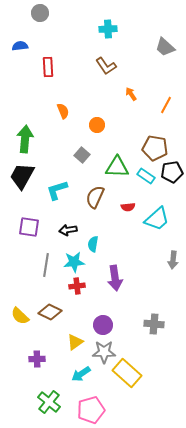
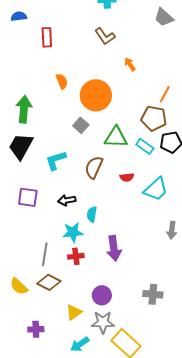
orange line: (166, 105) -> (165, 94), moved
orange circle: (97, 125) -> (96, 95), size x2.0
gray line: (46, 265) -> (45, 254), moved

